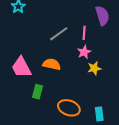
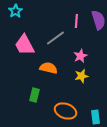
pink line: (84, 33) -> (76, 21), moved
pink trapezoid: (21, 67) -> (24, 45), moved
yellow star: (94, 68) -> (81, 76), moved

